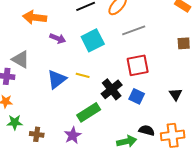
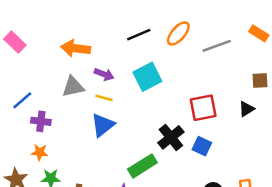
gray line: (134, 30) -> (217, 46), moved
gray triangle: (21, 59) -> (73, 87), moved, turned -42
yellow line: (83, 75) -> (104, 98), moved
black triangle: (176, 94) -> (246, 109), moved, turned 32

